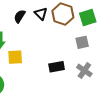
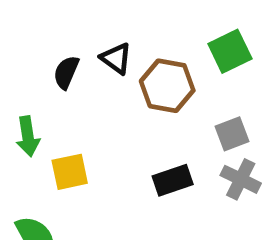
brown hexagon: (63, 14) -> (167, 86), moved
gray square: (82, 42) -> (232, 134), moved

